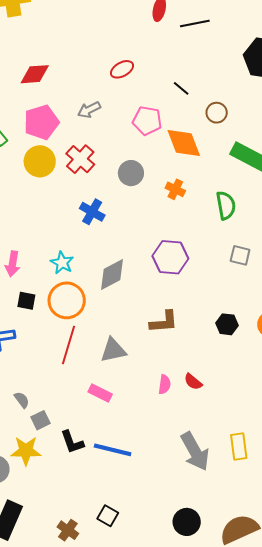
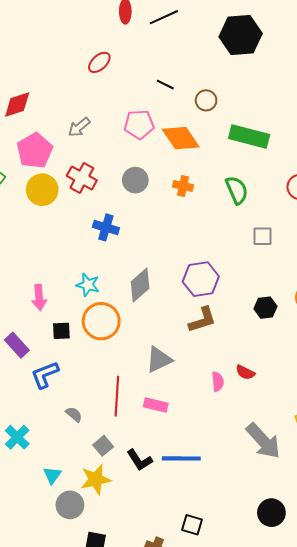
red ellipse: (122, 69) -> (99, 62), moved
purple hexagon: (170, 257) -> (201, 279), moved
red line: (68, 345) -> (117, 396), moved
gray semicircle: (22, 400) -> (74, 414), moved

